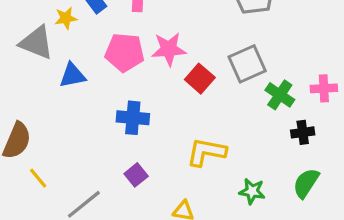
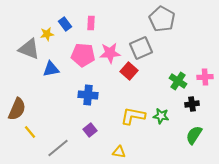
gray square: (247, 64) -> (141, 48), moved
green star: (252, 191) -> (161, 116), moved

